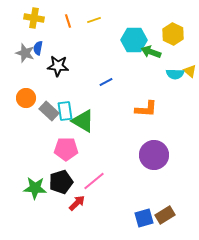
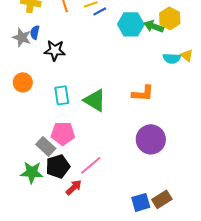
green arrow: (151, 52) -> (154, 26), moved
blue line: (106, 82) -> (100, 11), moved
gray rectangle: (49, 111) -> (46, 146), moved
green triangle: (83, 121) -> (95, 100), moved

